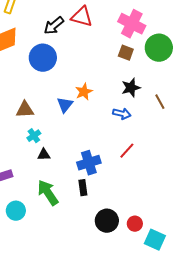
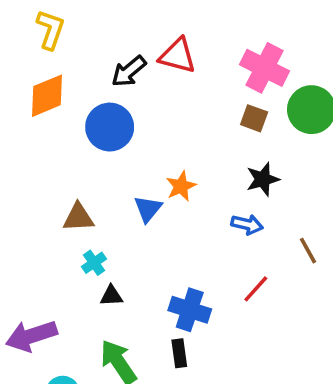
brown line: (160, 102) -> (308, 251), moved
blue cross: (89, 163) -> (190, 310), turned 35

